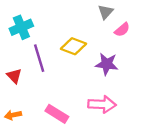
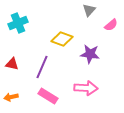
pink semicircle: (122, 30) -> (111, 25), moved
purple line: (39, 58) -> (42, 67), moved, turned 40
red triangle: (14, 76) -> (12, 64), turned -32

